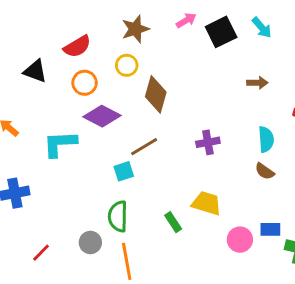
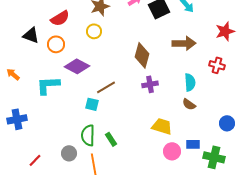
orange circle: (85, 83) -> (56, 44), moved
brown arrow: (257, 83) -> (184, 43), size x1.6
brown diamond: (156, 94) -> (142, 55), moved
cyan square: (124, 171) -> (92, 104), turned 32
yellow trapezoid: (207, 203) -> (162, 126), moved
green rectangle: (173, 222) -> (111, 139), moved

